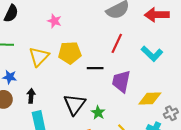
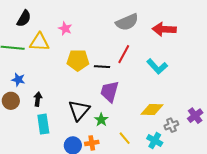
yellow triangle: (39, 57) -> (39, 42), moved, turned 45
black line: (95, 68) -> (102, 67), moved
purple trapezoid: (121, 81) -> (110, 92), moved

